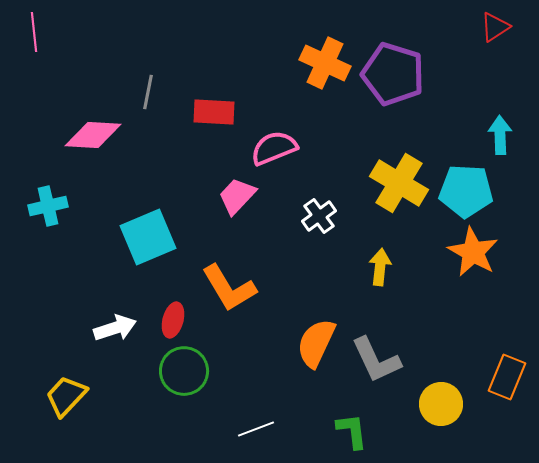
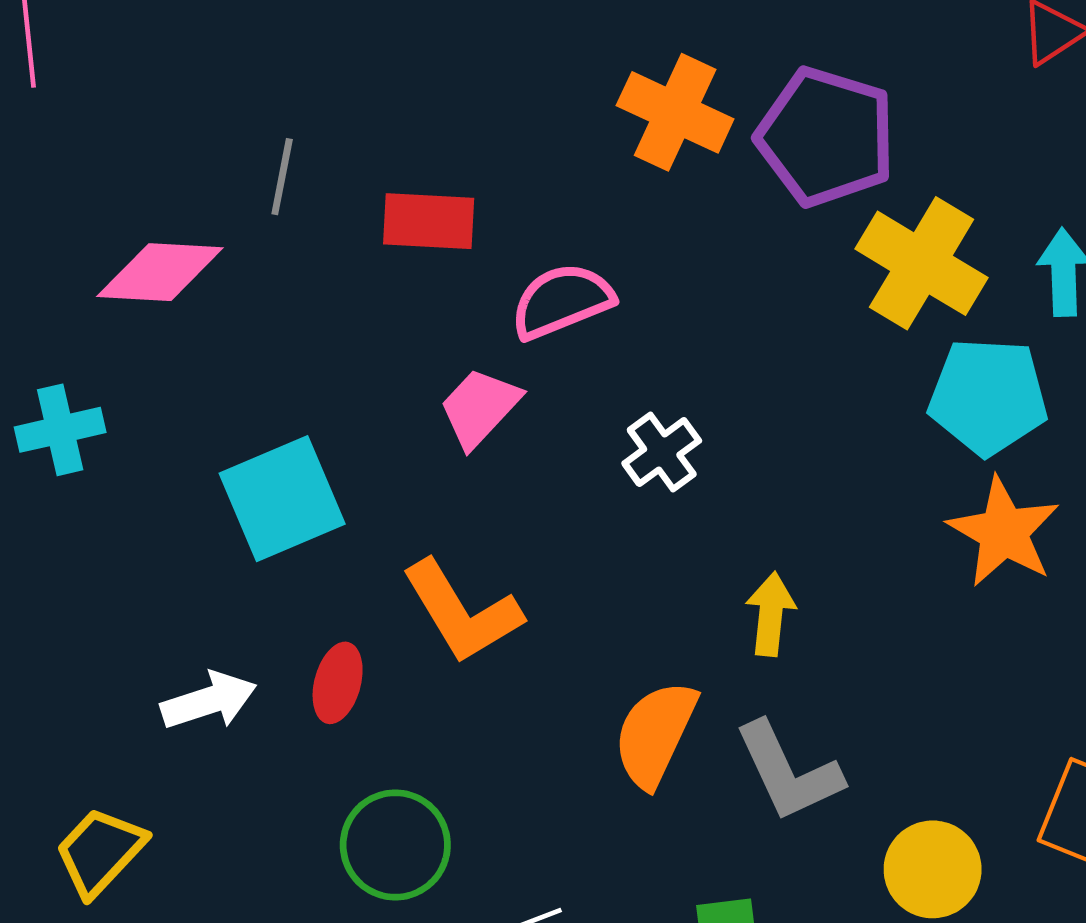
yellow cross: (399, 183) -> (921, 263), moved
yellow arrow: (380, 267) -> (771, 614), moved
green circle: (184, 371) -> (395, 845), moved

